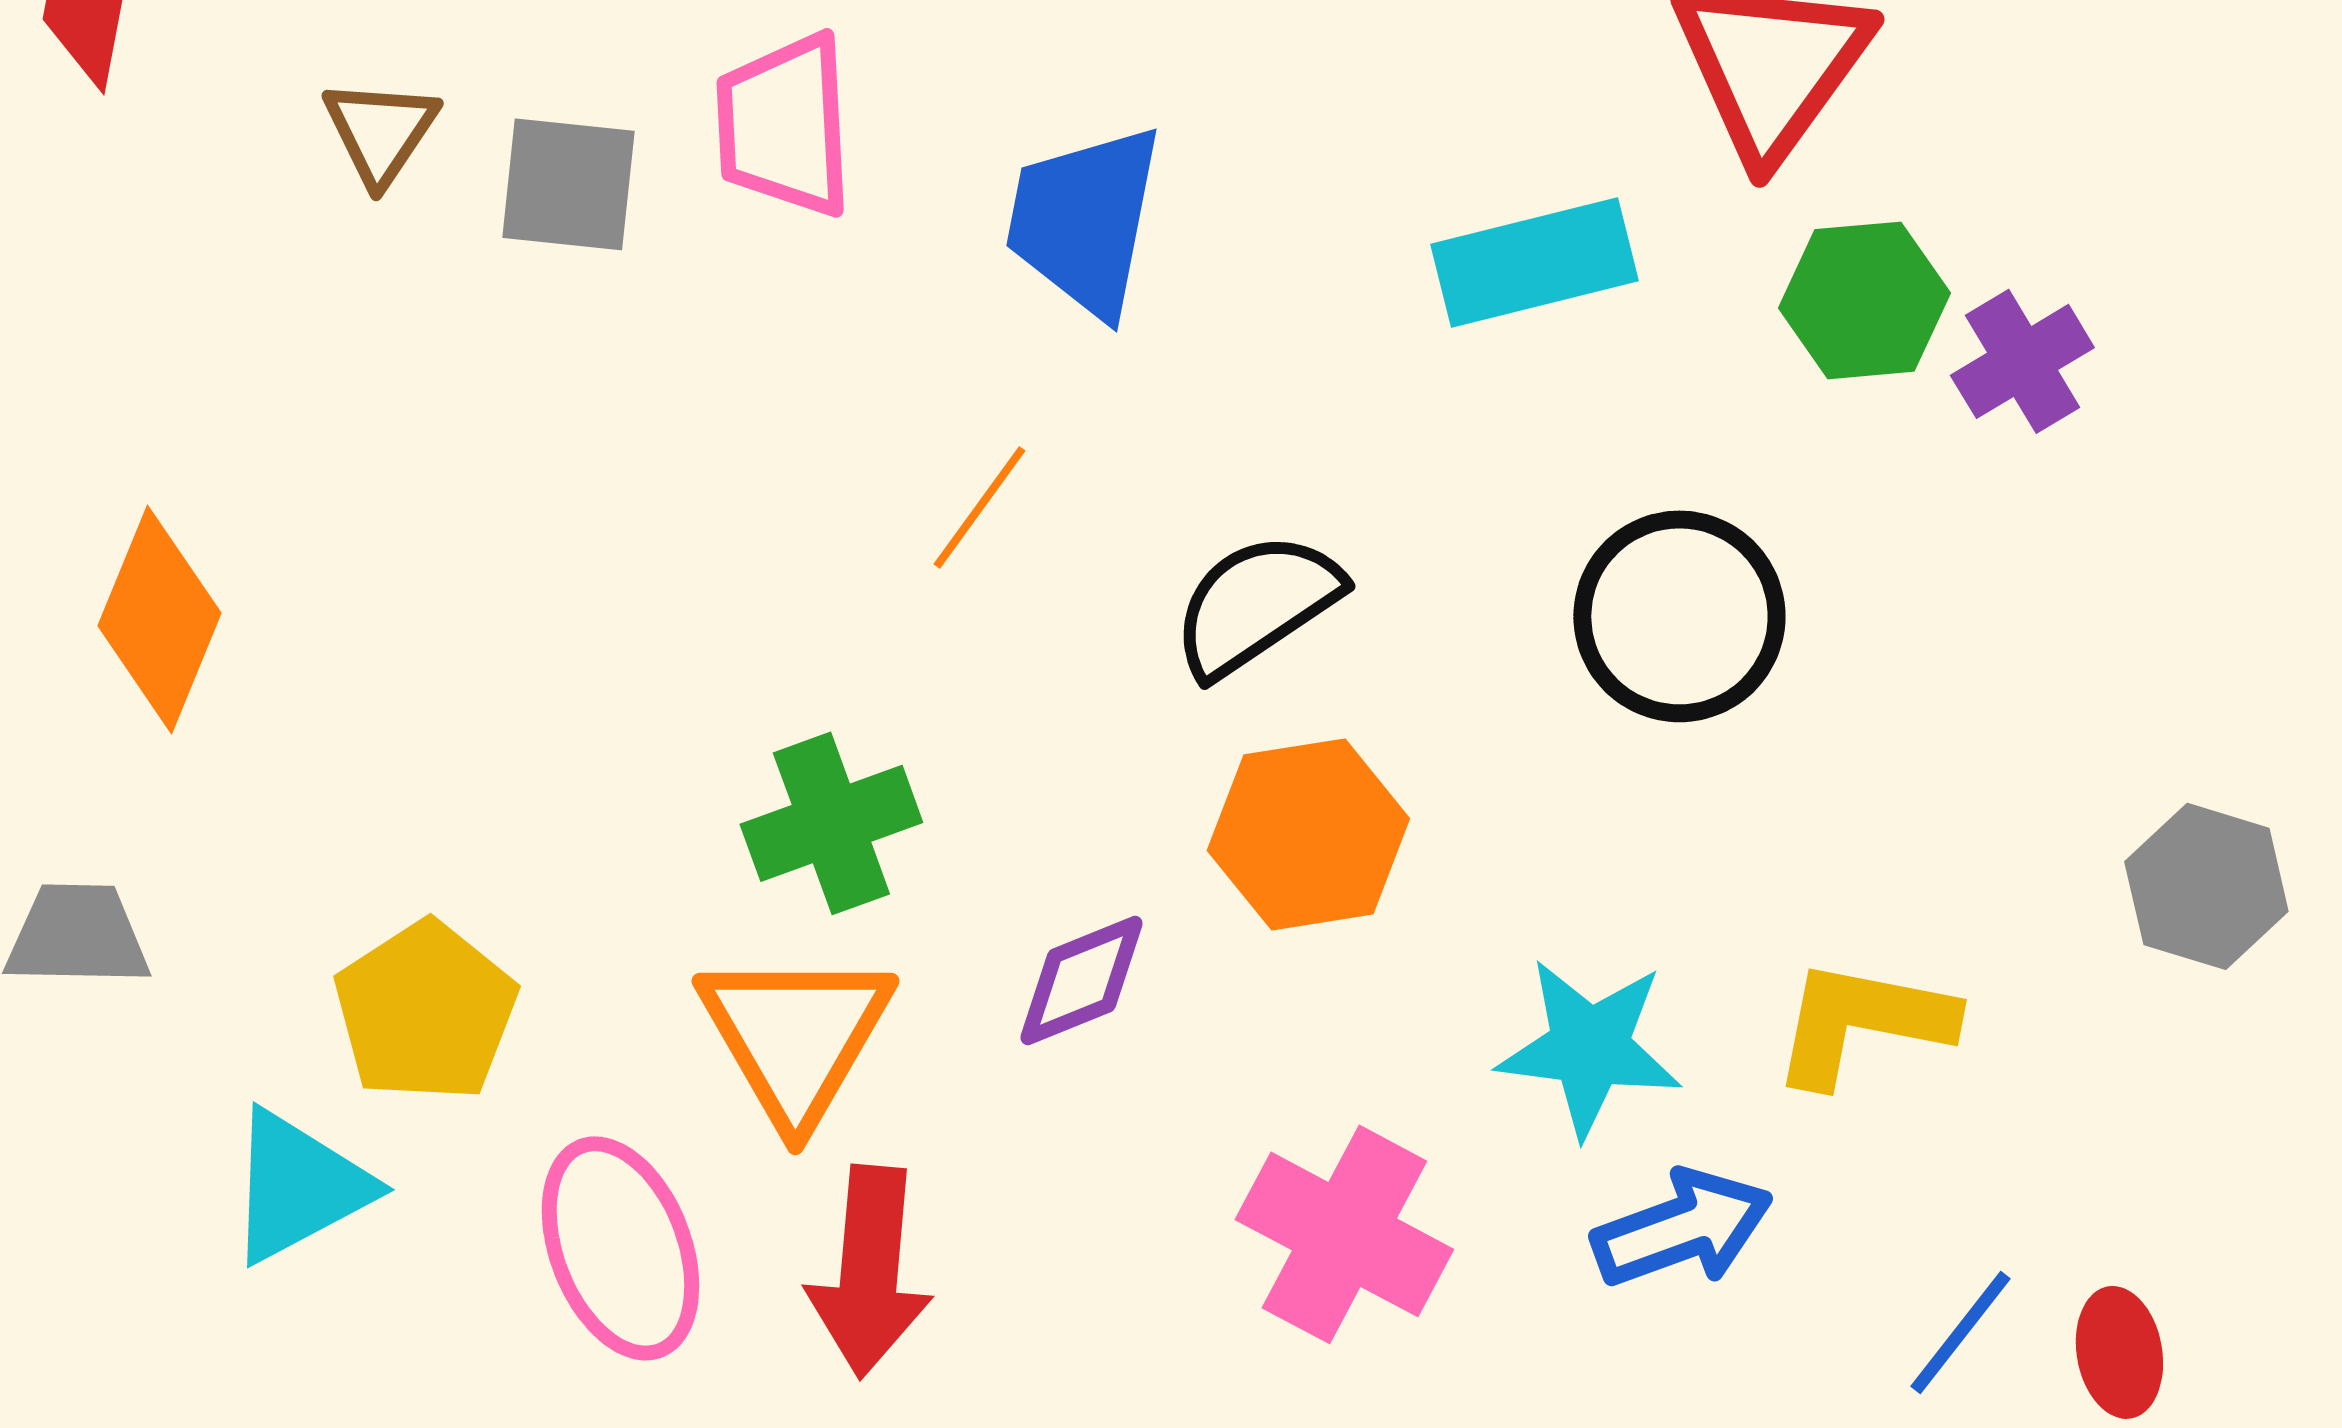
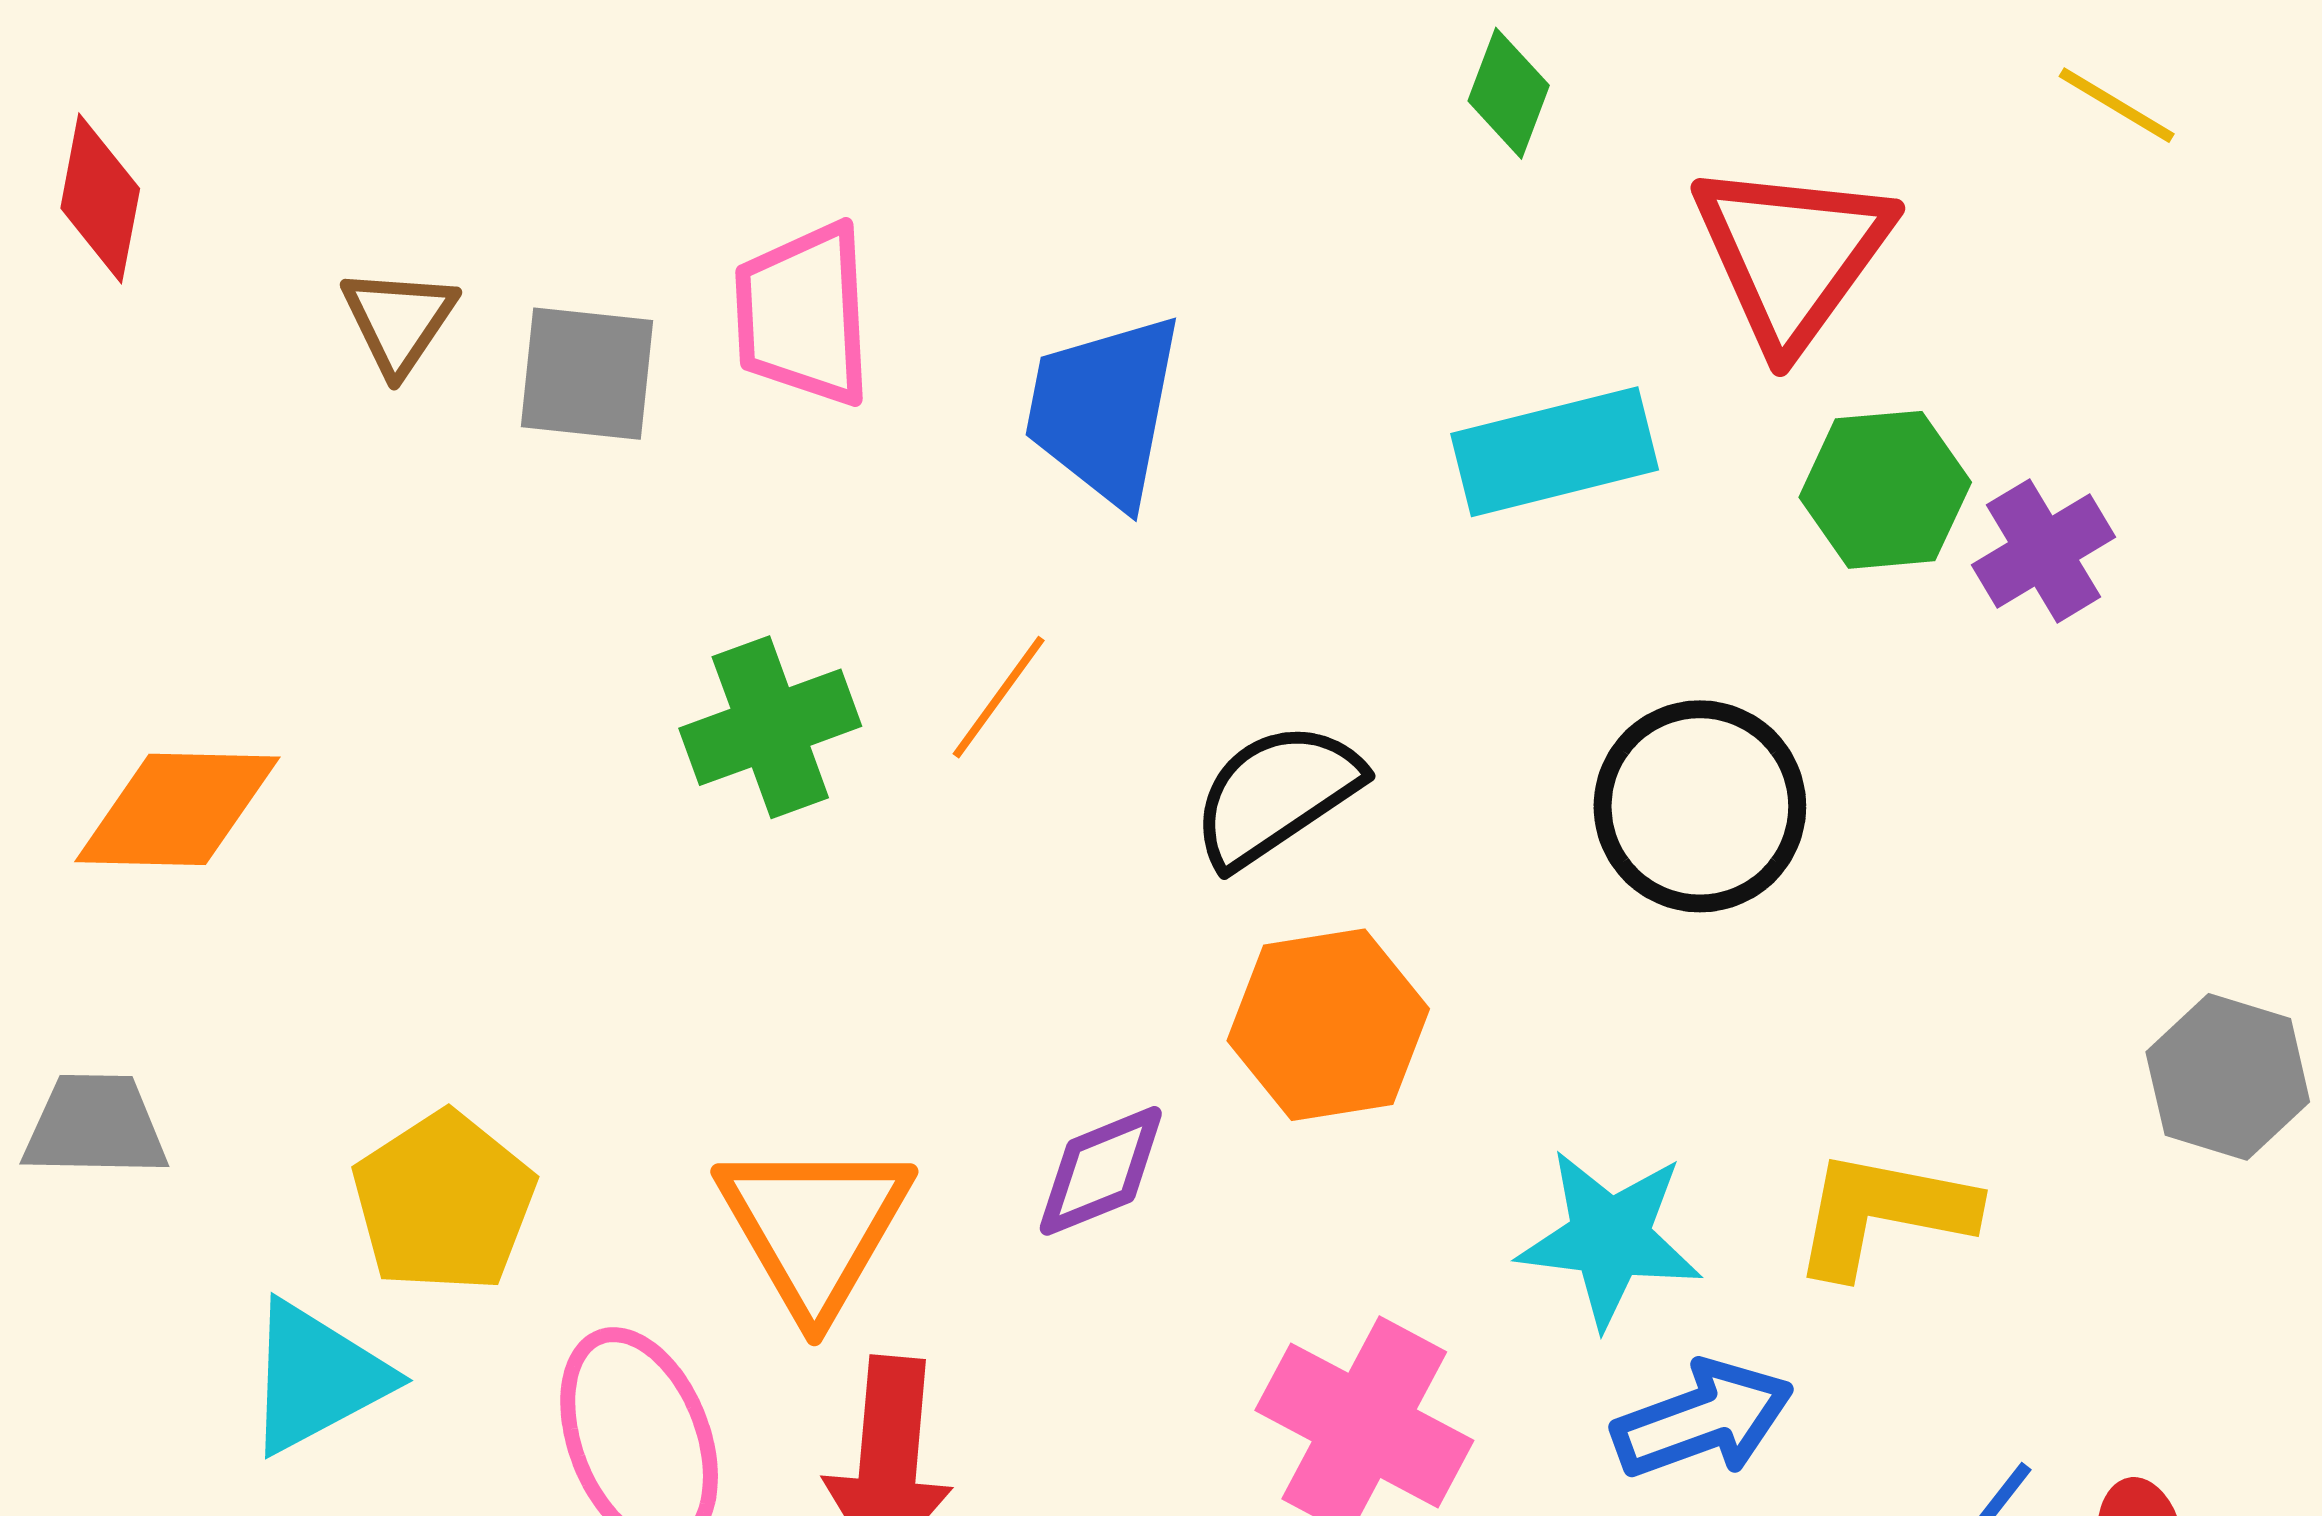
orange diamond: (159, 619) -> (177, 809), turned 69
green cross: (831, 823) -> (770, 727), moved

